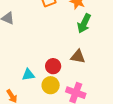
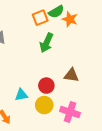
green arrow: (84, 23) -> (46, 43), moved

